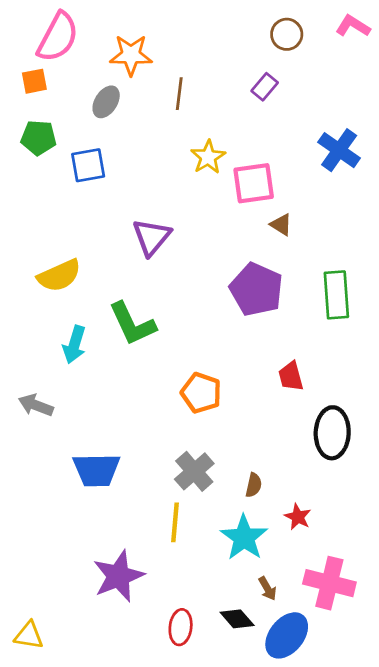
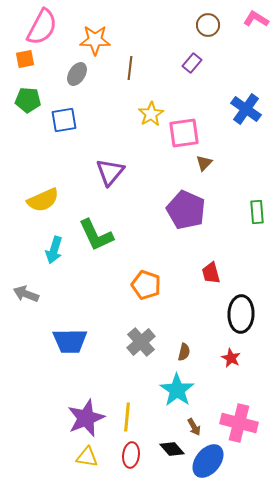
brown triangle: (281, 225) -> (204, 163), turned 42
green rectangle: (336, 295) -> (257, 212), moved, size x0.7
red star: (298, 517) -> (231, 358), moved
yellow line: (175, 522) -> (127, 417), moved
yellow triangle: (29, 635) -> (87, 457), moved

